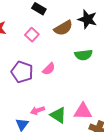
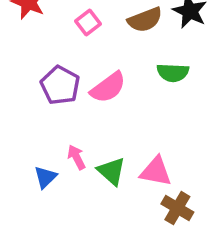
pink semicircle: (49, 69) -> (108, 87), size x1.5
pink arrow: (37, 110) -> (76, 157), turned 72

